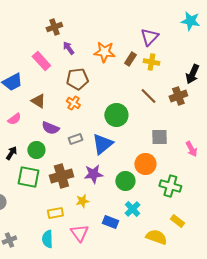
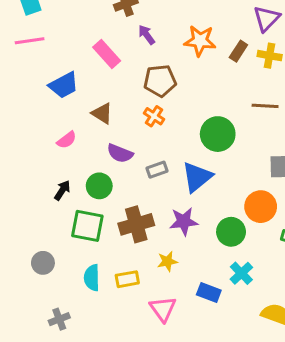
brown line: (148, 96) -> (265, 106), turned -42
cyan semicircle: (47, 239) -> (92, 278), moved

